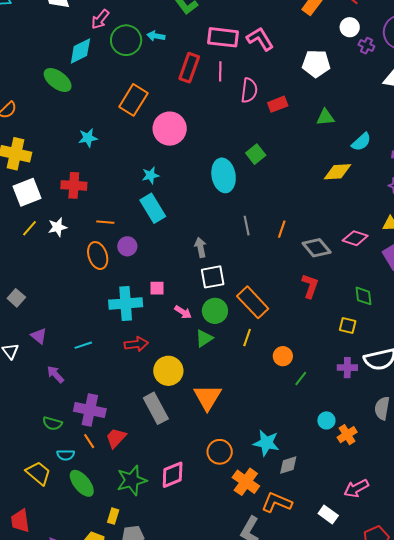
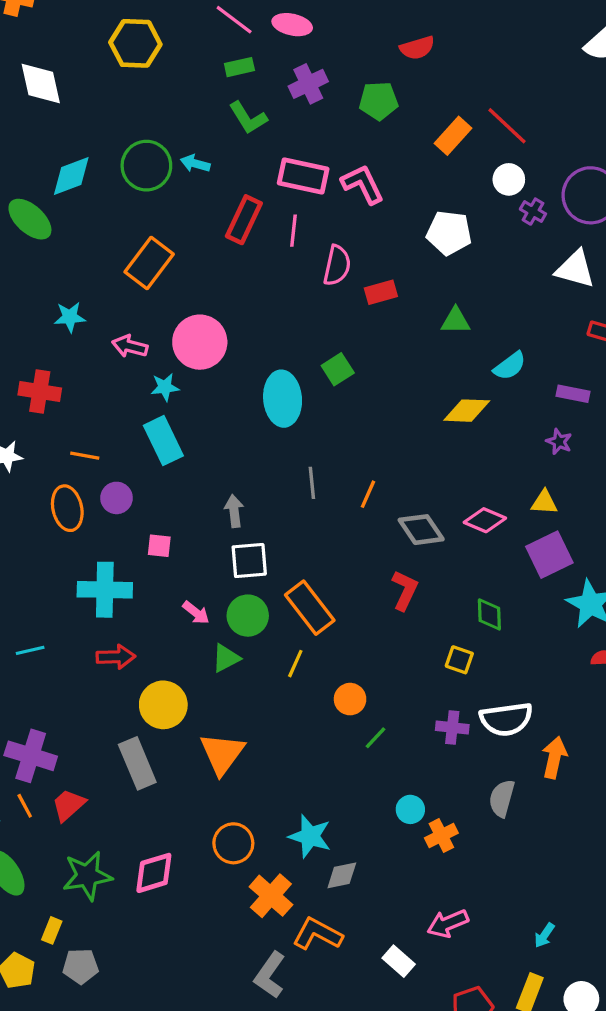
pink arrow: (100, 19) -> (130, 346), moved, turned 60
pink circle: (170, 129) -> (200, 342), moved
pink square: (157, 288) -> (159, 546), moved

